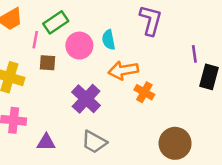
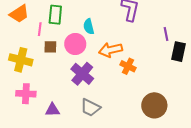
green rectangle: (56, 22) -> (55, 15), turned -48
cyan semicircle: (109, 40) -> (89, 27), moved
pink circle: (79, 46) -> (75, 44), moved

